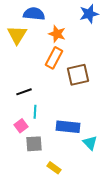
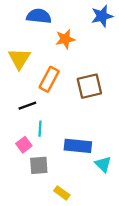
orange star: (57, 34) -> (65, 39), turned -30
yellow triangle: (17, 35) -> (19, 59), moved
orange rectangle: (54, 58) -> (49, 79), moved

